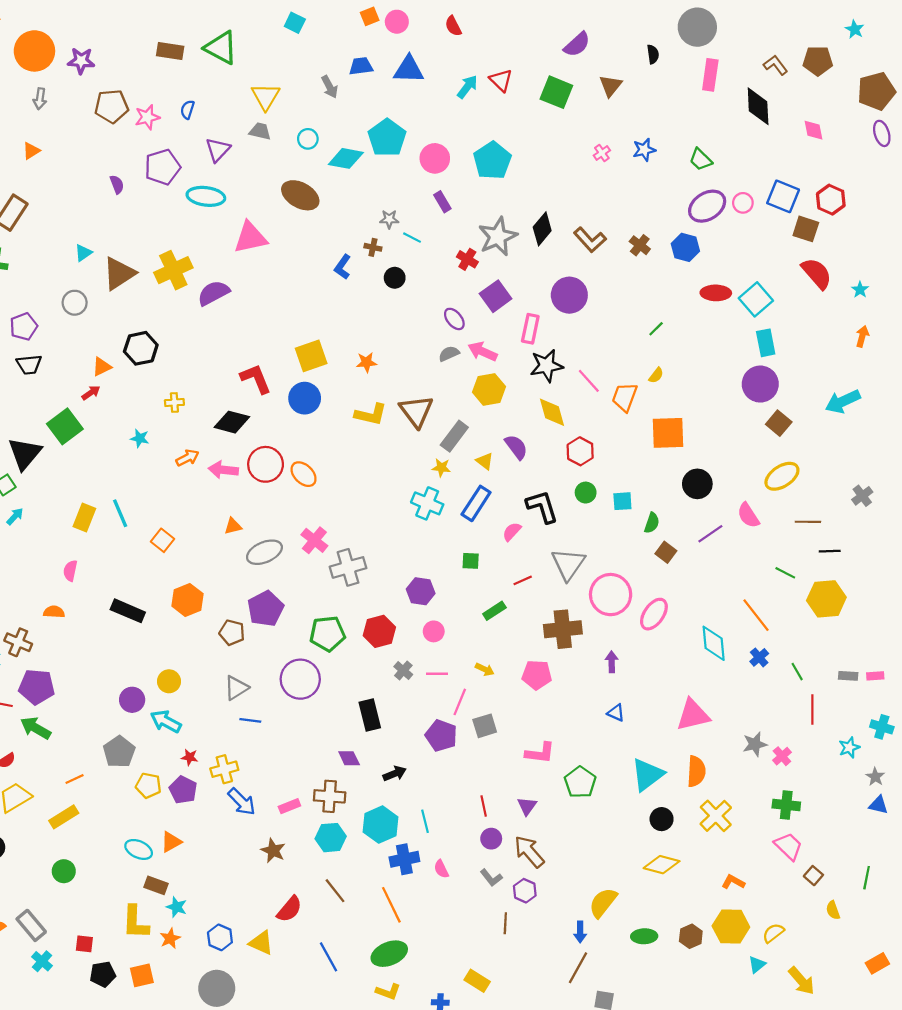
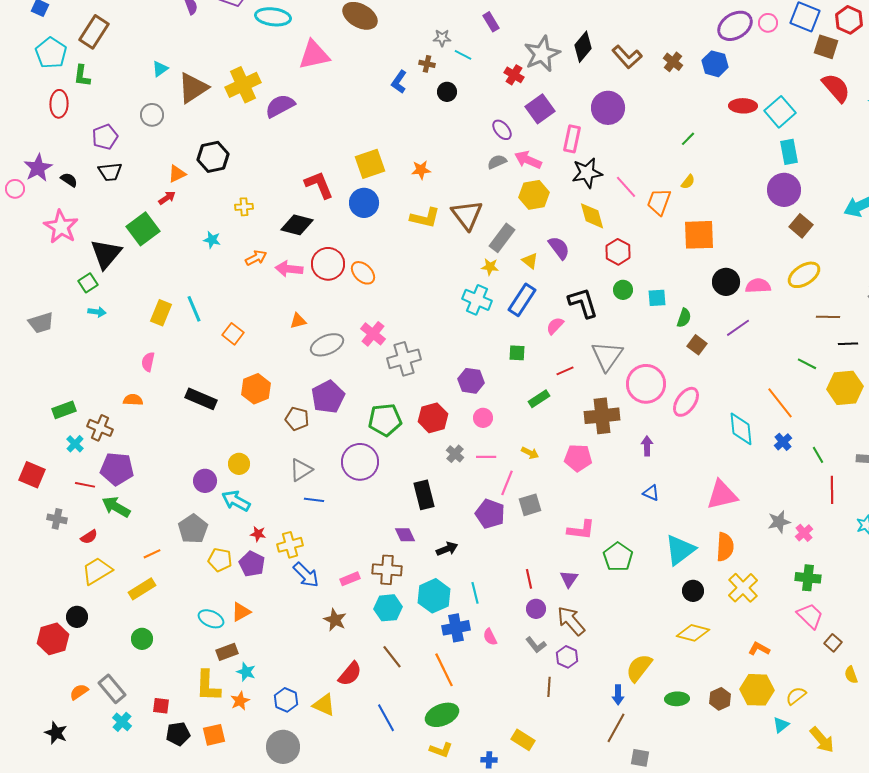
pink semicircle: (748, 515) -> (758, 286), moved, turned 120
cyan arrow: (15, 516) -> (97, 312), turned 54
brown rectangle: (156, 885) -> (227, 652), turned -40

